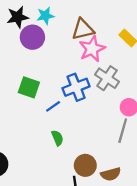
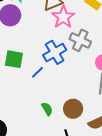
green semicircle: (57, 138) -> (47, 109), moved
brown circle: (85, 165) -> (73, 109), moved

